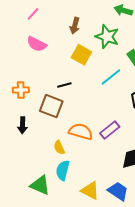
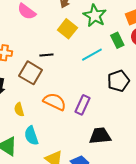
purple rectangle: (110, 130) -> (82, 105), turned -36
yellow semicircle: (59, 147) -> (19, 109), moved
cyan semicircle: (63, 170) -> (31, 136), turned -42

